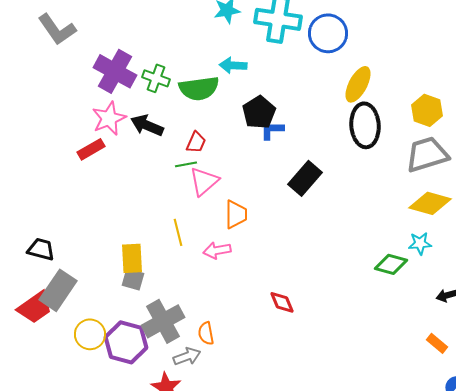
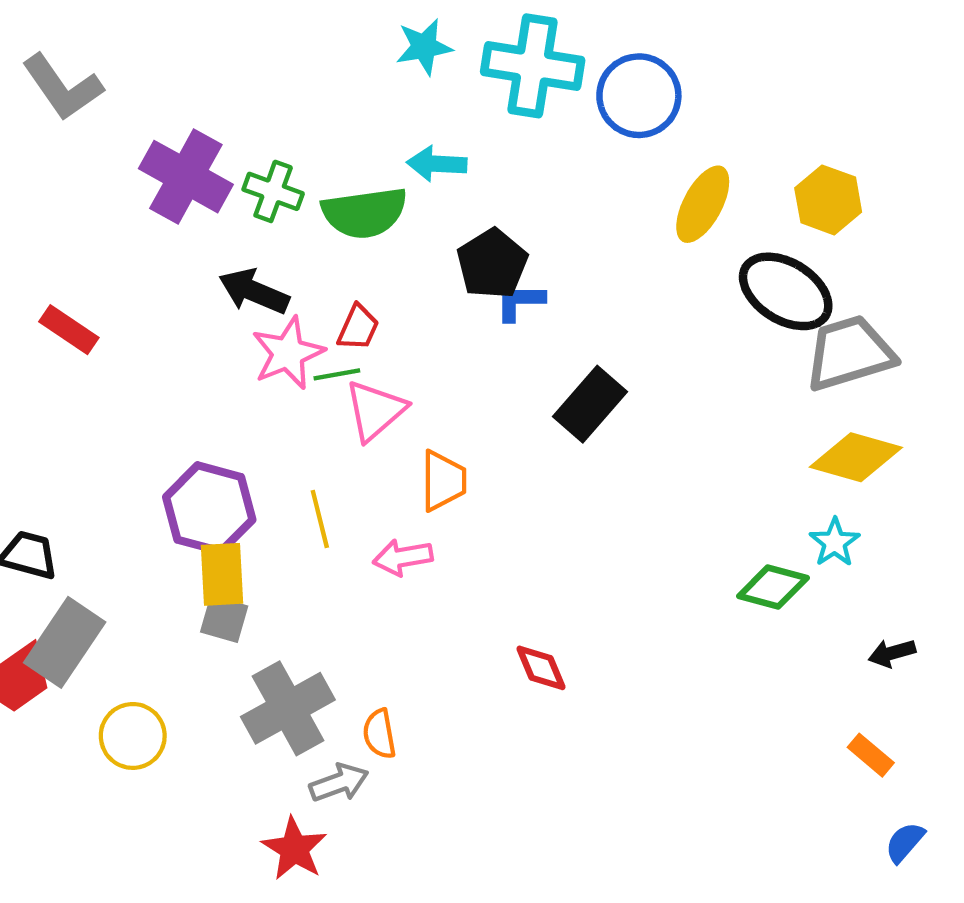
yellow hexagon: (427, 110) -> (828, 200), moved
pink star: (109, 118) -> (288, 353), moved
black ellipse: (365, 125) -> (786, 291), moved, turned -54
red rectangle: (91, 149) -> (69, 330), moved, turned 64
cyan star: (420, 243) -> (835, 542), turned -30
purple hexagon: (126, 342) -> (209, 508), moved

